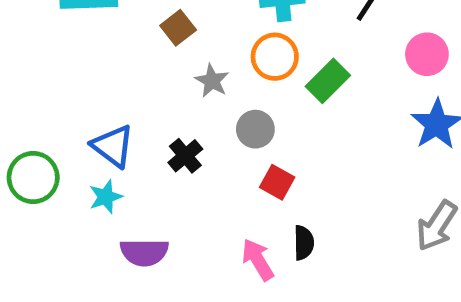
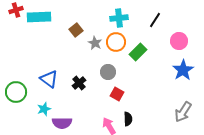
gray star: (212, 81) -> (95, 43), moved
cyan star: (106, 197) -> (44, 109), moved

